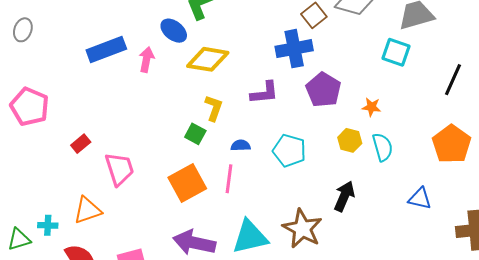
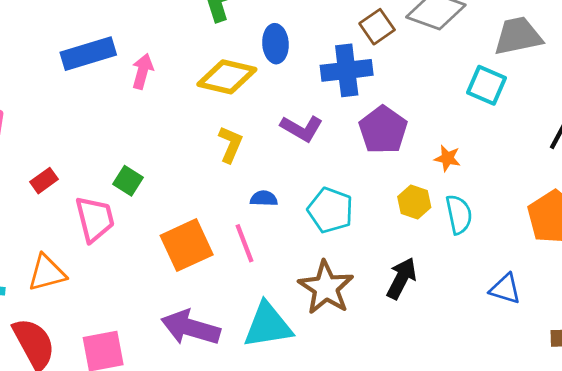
blue ellipse: (174, 31) -> (275, 44), moved, turned 44
purple L-shape: (264, 93) -> (302, 128), turned 32
green square: (195, 134) -> (128, 181), moved
pink line: (229, 179) -> (245, 243), turned -32
brown star: (302, 229) -> (326, 288), moved

